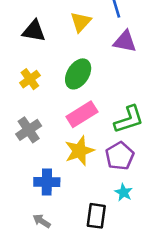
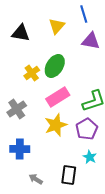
yellow cross: (30, 79) -> (32, 73), moved
blue cross: (47, 182) -> (20, 149), moved
gray arrow: (42, 221) -> (36, 179), moved

